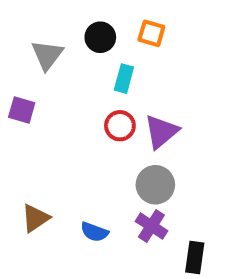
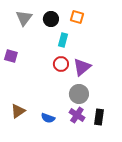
gray triangle: (47, 55) -> (24, 18), moved
black rectangle: (195, 257) -> (99, 117), moved

